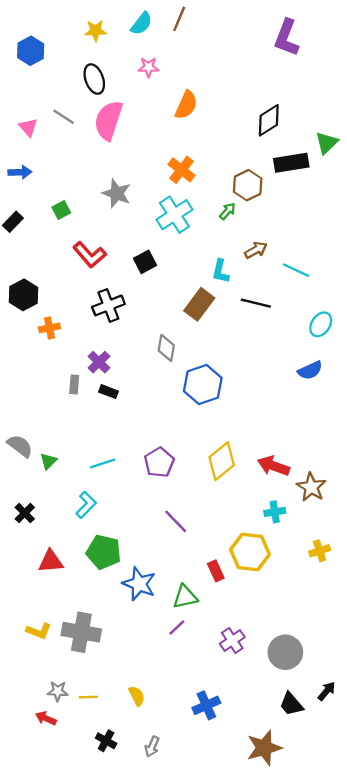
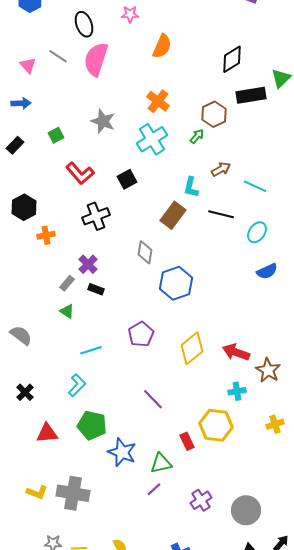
cyan ellipse: (321, 324) -> (257, 232), moved
gray rectangle: (74, 385) -> (67, 283), turned 35
green triangle: (48, 461) -> (67, 311), moved, turned -42
purple pentagon: (159, 462) -> (141, 334), moved

